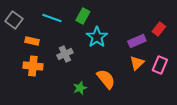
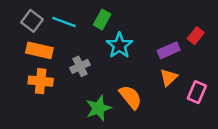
gray square: (14, 20) -> (32, 21), moved
orange rectangle: (32, 41) -> (39, 50), size x1.5
pink rectangle: (160, 65) -> (197, 92), moved
green star: (80, 88) -> (98, 108), size x1.5

